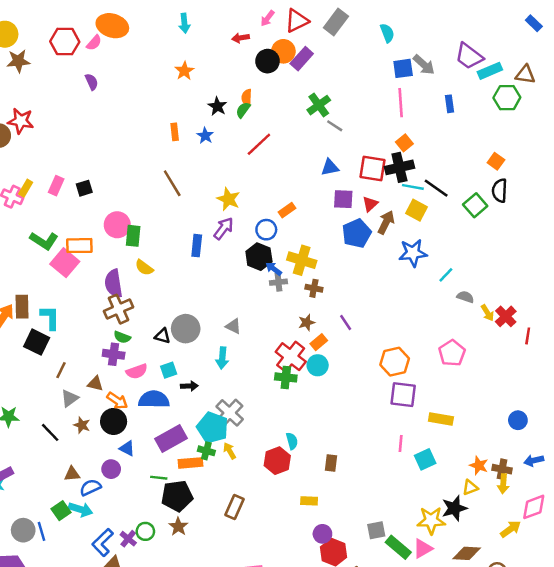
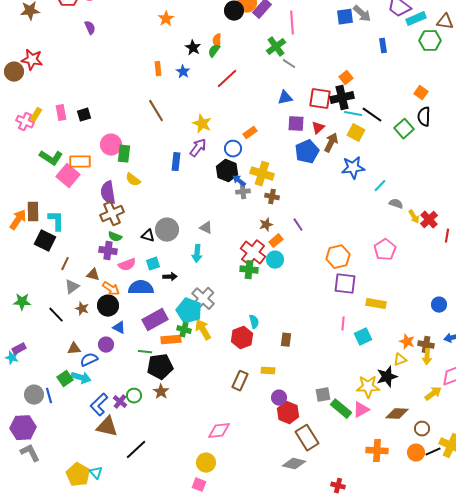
pink line: (401, 103) -> (292, 23), moved
pink rectangle: (56, 186) -> (61, 113), turned -35
yellow arrow: (230, 451) -> (203, 330), size x1.5
brown rectangle: (235, 507) -> (240, 381), moved

